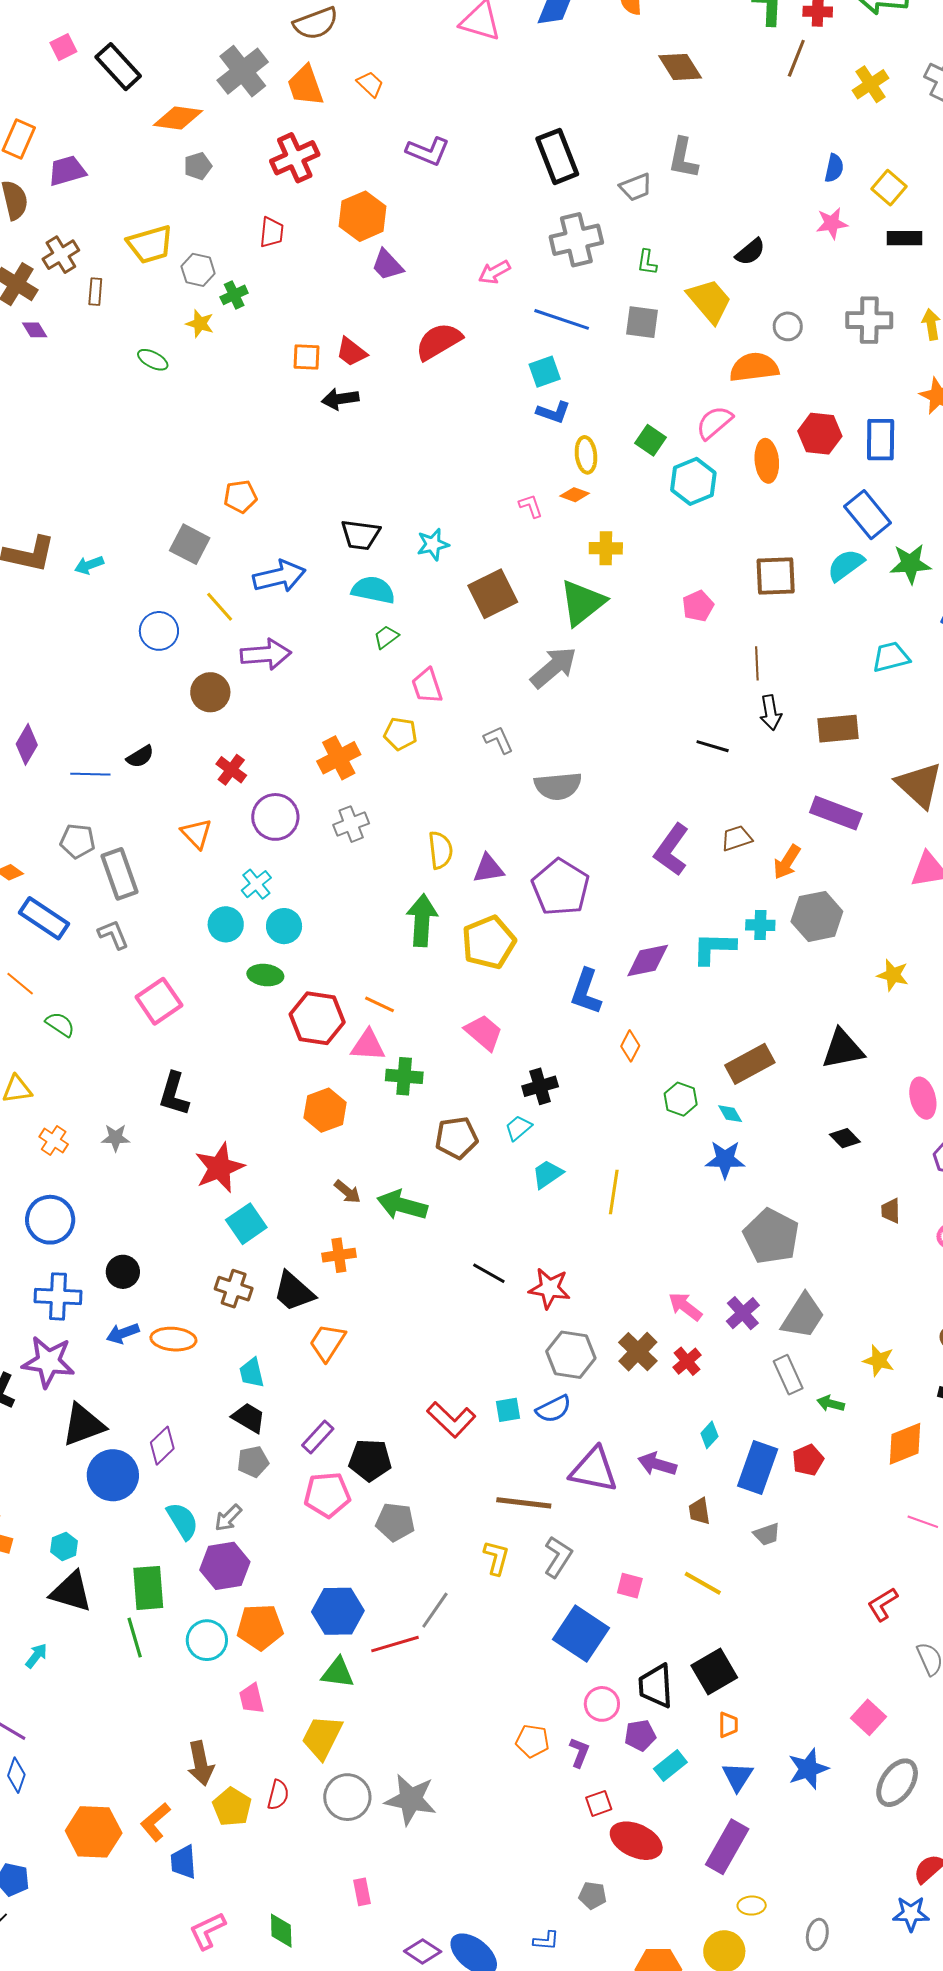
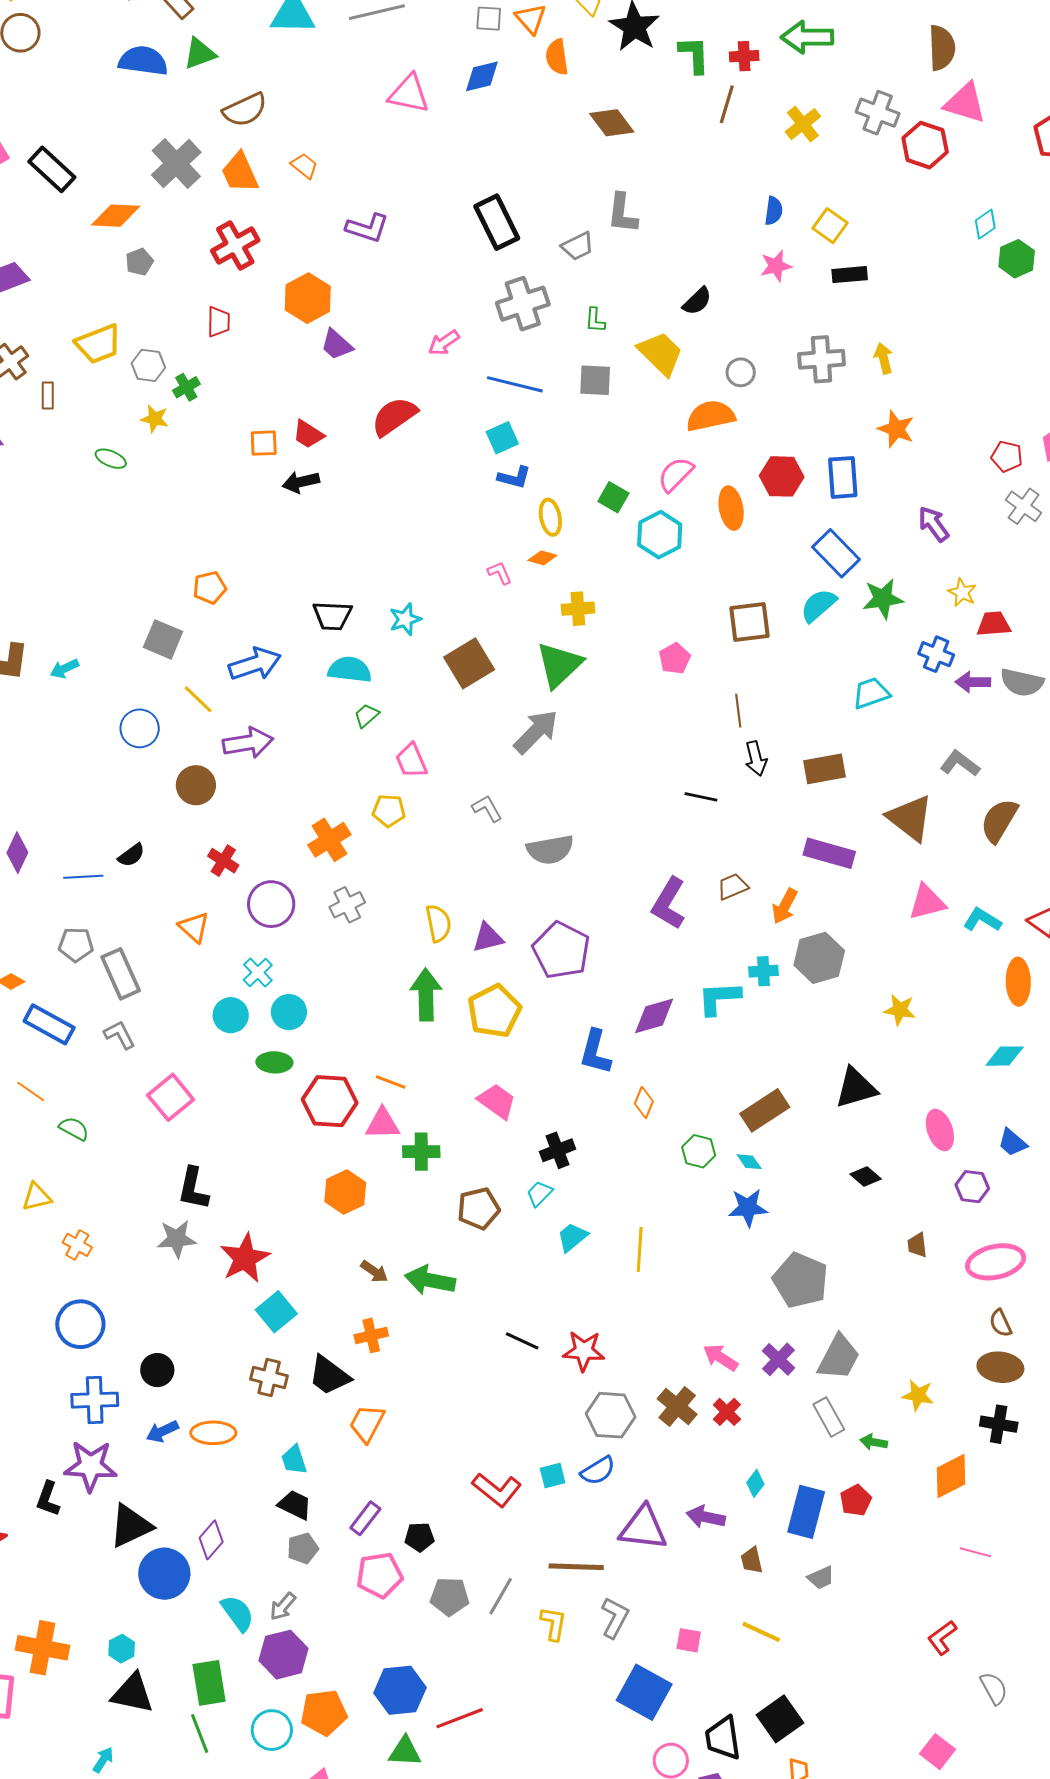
gray star: (116, 1138) -> (177, 1239), moved, size x1.4
black pentagon: (370, 1460) -> (419, 1537), size x0.7
gray line: (435, 1610) -> (501, 1596), moved

